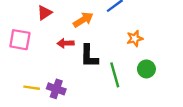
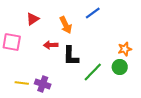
orange arrow: (83, 20) -> (66, 25), turned 96
orange star: (135, 39) -> (125, 49), moved
green line: (115, 75) -> (93, 72), turned 60

